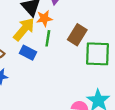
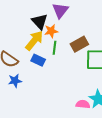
brown rectangle: (77, 35) -> (79, 44), turned 30

